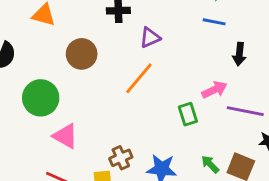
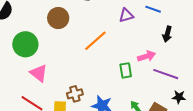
purple triangle: (150, 38) -> (126, 15), moved

